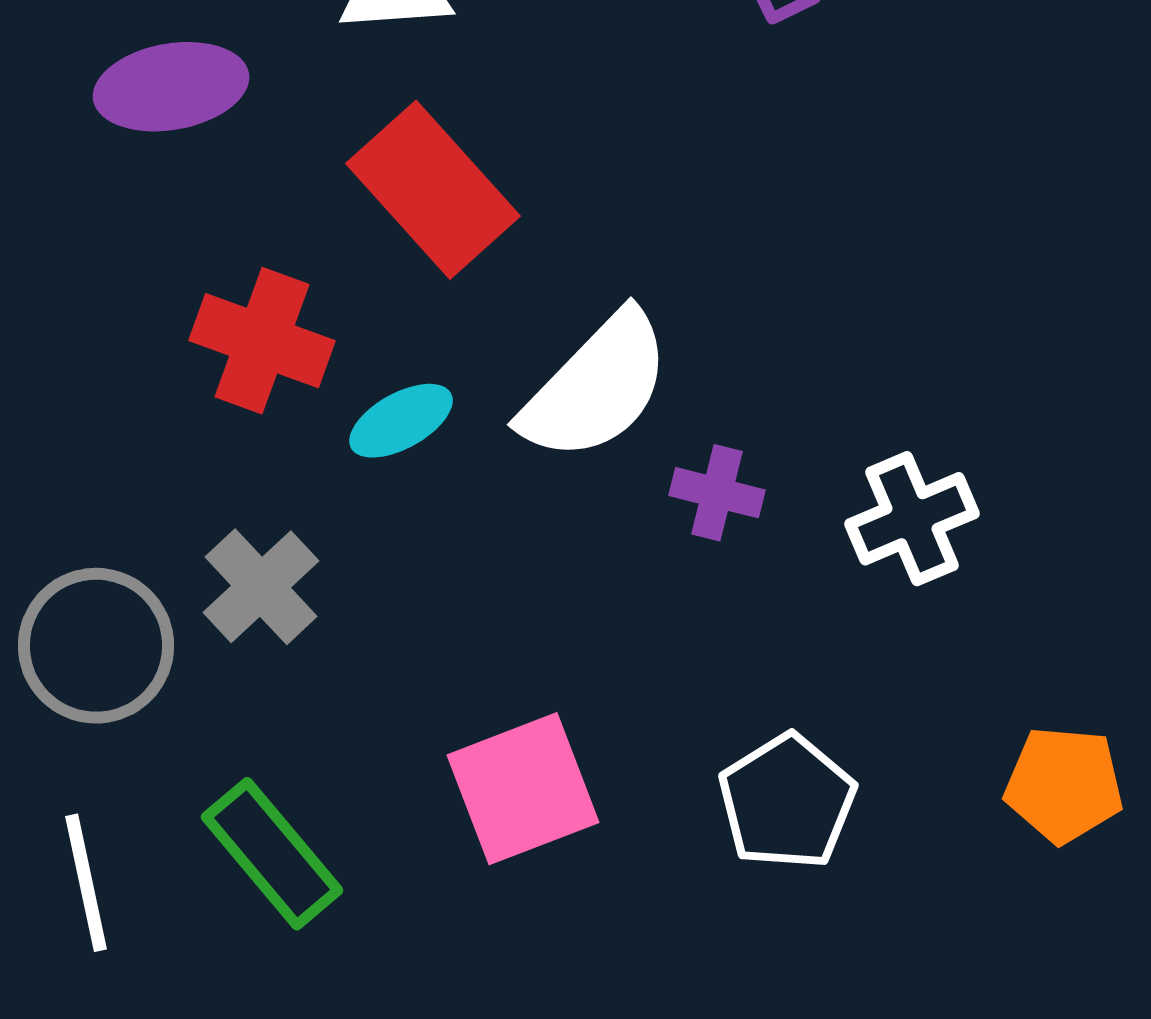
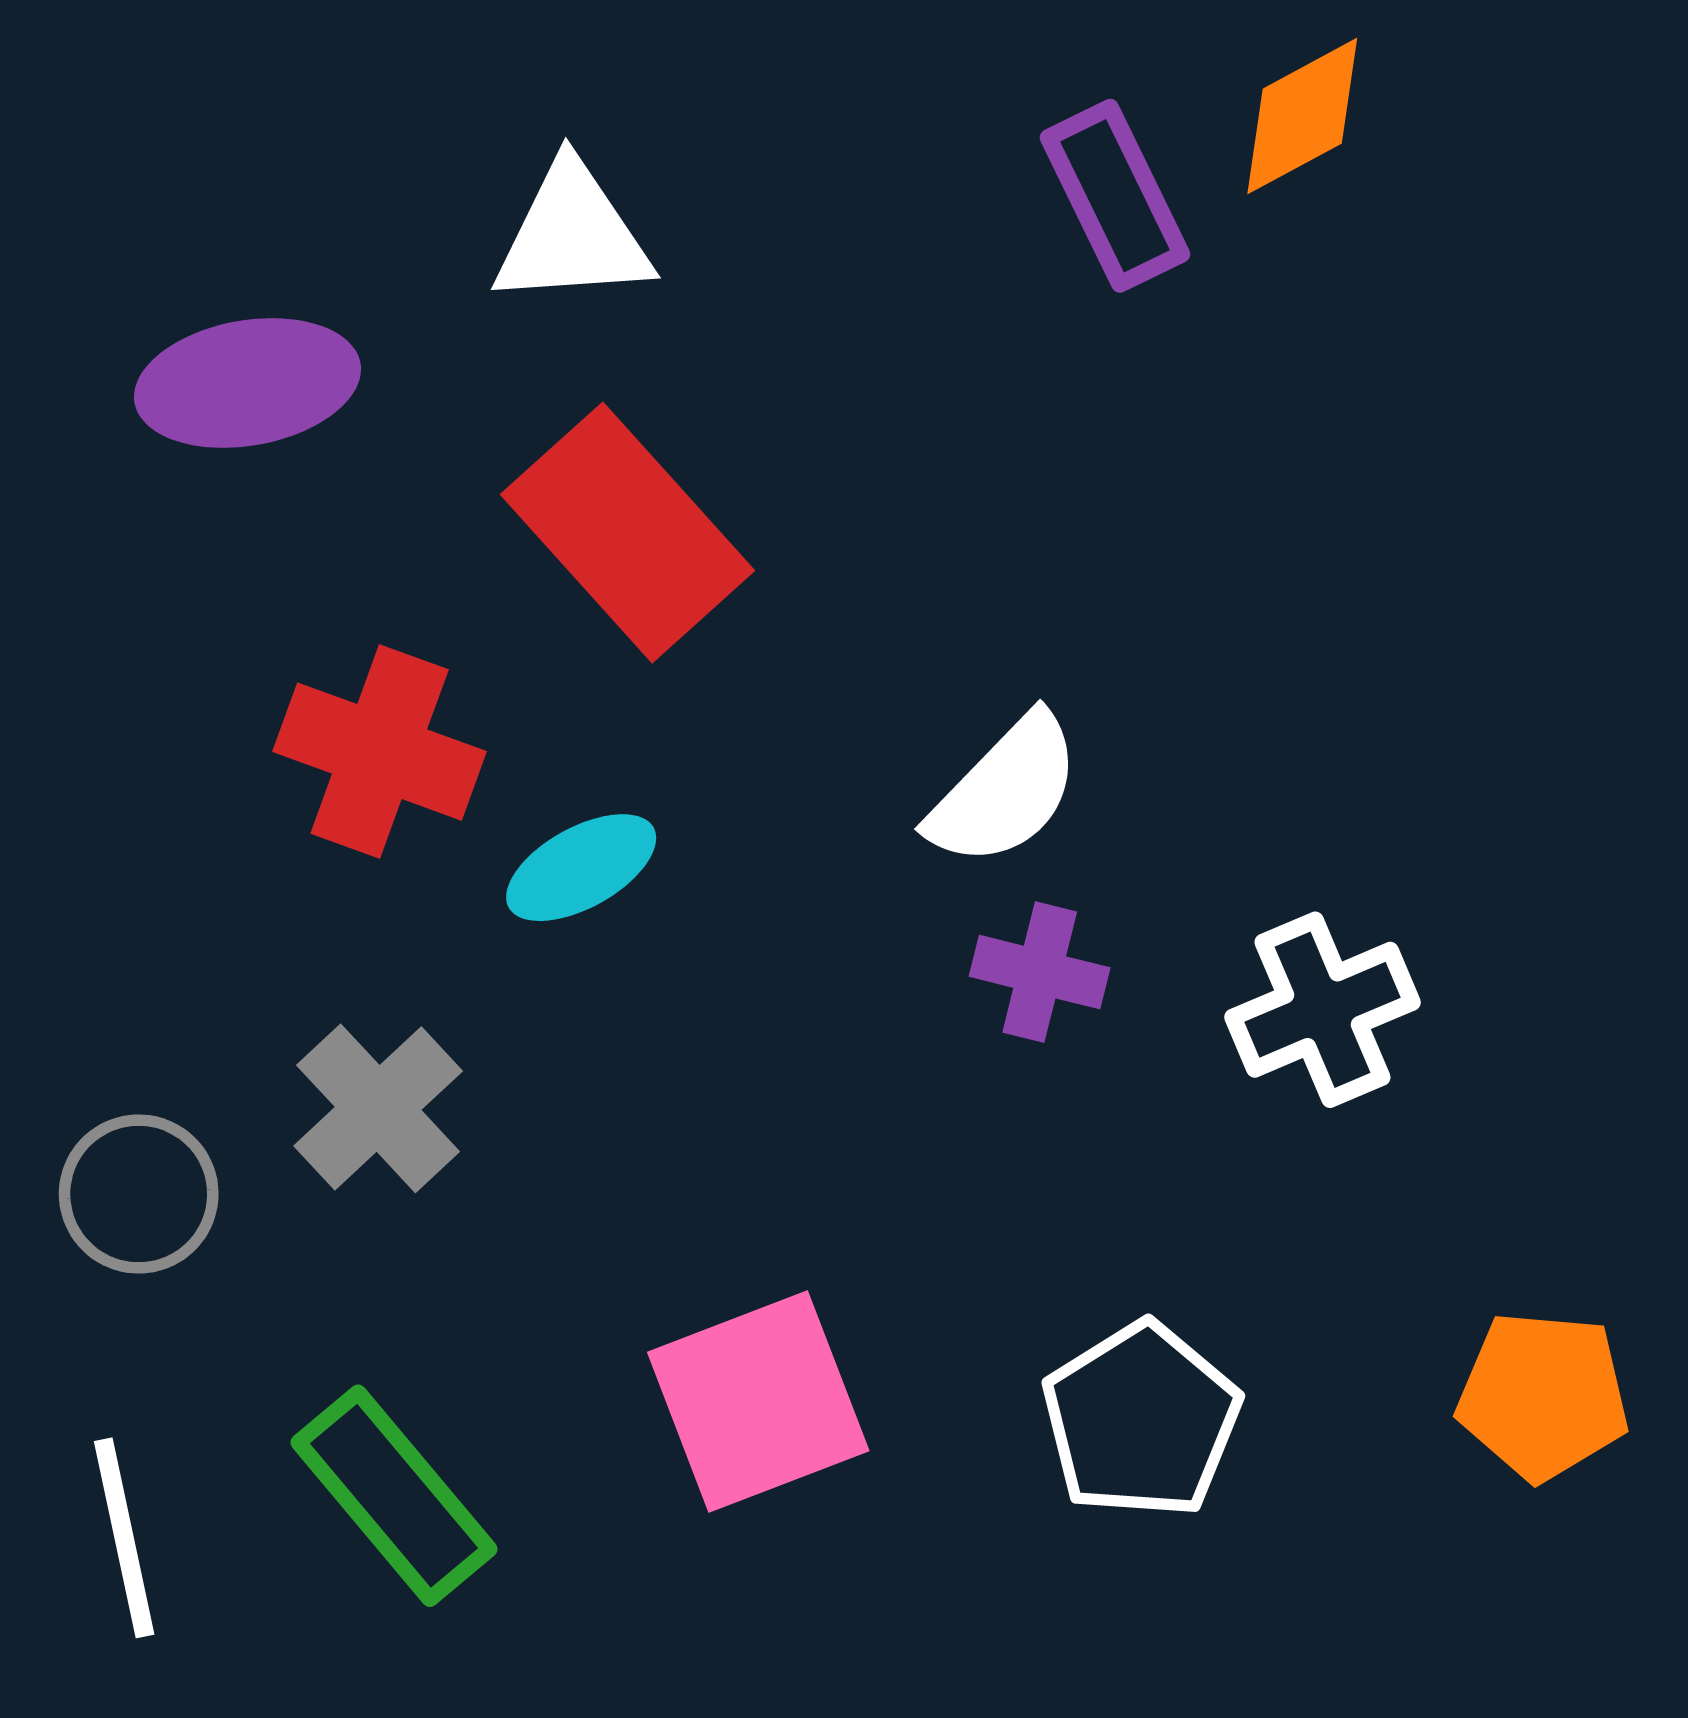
white semicircle: (596, 387) -> (1005, 791), moved, size x0.7
gray circle: (96, 646) -> (139, 1194), size x0.7

